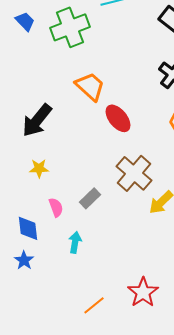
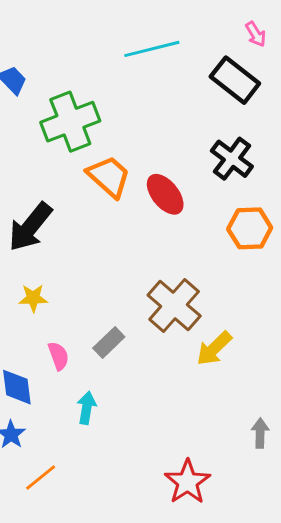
green cross: (70, 27) -> (70, 122), moved
red ellipse: (118, 118) -> (165, 194), moved
orange line: (94, 305) -> (41, 477), moved

